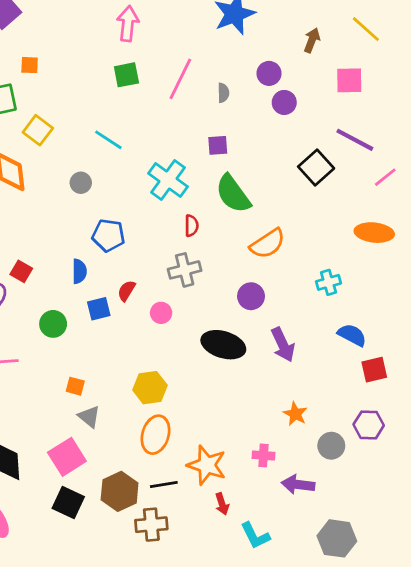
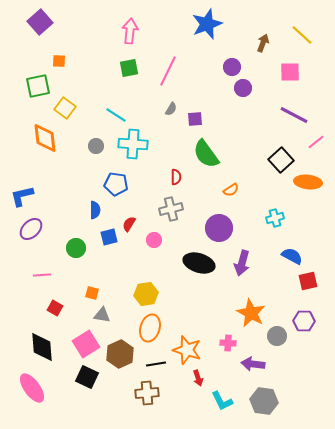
gray semicircle: (223, 93) -> (171, 109), moved, turned 32
black square: (316, 168) -> (281, 160), moved
cyan cross: (168, 180) -> (133, 144), moved, turned -32
orange semicircle: (268, 244) -> (231, 190), size x0.6
red square: (21, 271) -> (55, 308), moved
purple circle: (251, 296) -> (219, 228), size x1.4
purple arrow: (283, 345) -> (242, 263), turned 40
orange star: (295, 414) -> (251, 313), size x1.6
gray triangle: (89, 417) -> (102, 315), turned -30
brown hexagon: (120, 491) -> (120, 354), moved
gray hexagon: (337, 538) -> (264, 401), moved

